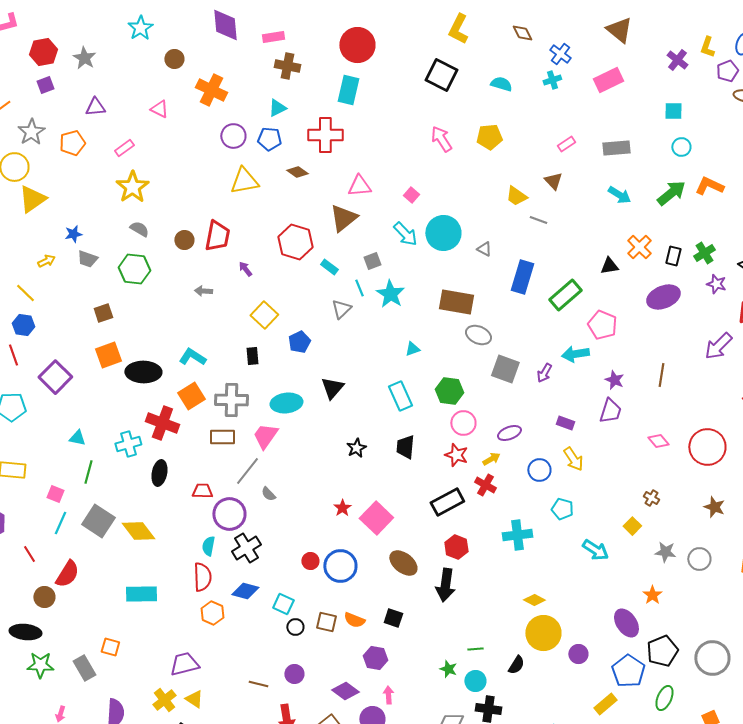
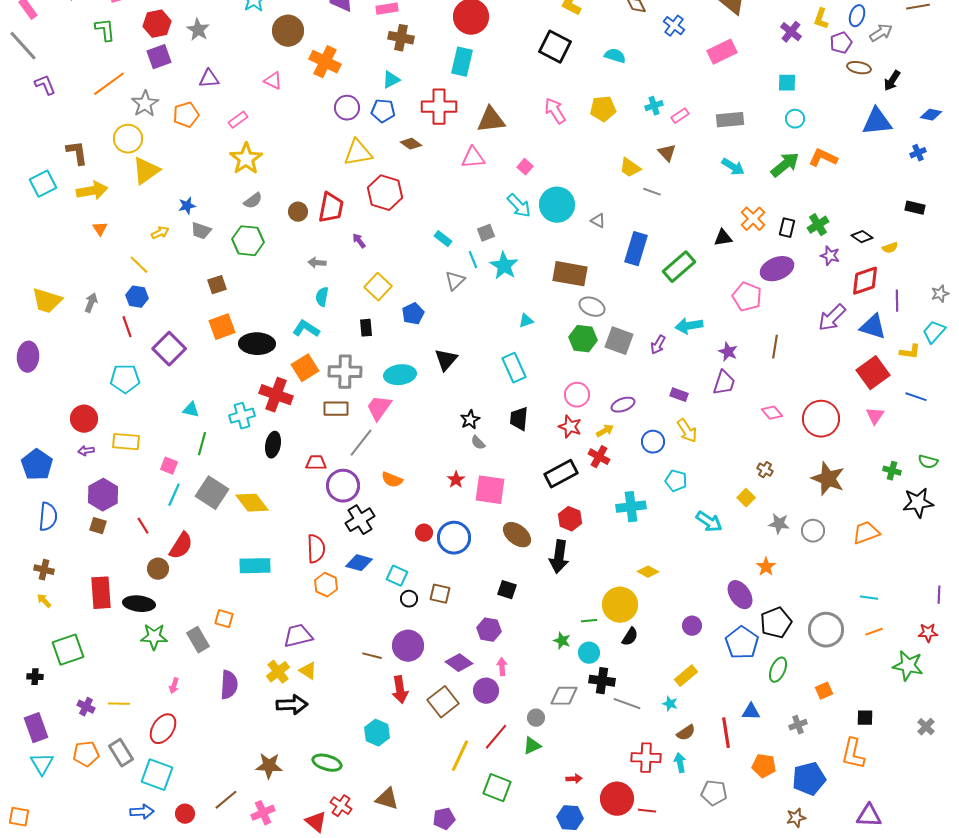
brown circle: (174, 59) -> (288, 31), size x1.6
cyan cross: (552, 80) -> (654, 106), moved
purple square: (45, 85) -> (159, 57), size x1.4
brown triangle: (343, 218) -> (491, 120), moved, turned 32
gray semicircle: (139, 229) -> (253, 201), turned 114
red hexagon: (295, 242) -> (385, 193), moved
pink pentagon: (602, 325) -> (747, 297), moved
green hexagon: (449, 391) -> (583, 339), moved
gray semicircle: (268, 494) -> (478, 443), moved
brown star: (714, 507) -> (828, 479), size x1.6
pink square: (376, 518) -> (490, 490), turned -36
cyan semicircle: (208, 546) -> (322, 297), moved
orange semicircle: (354, 620) -> (392, 480), moved
yellow circle: (543, 633) -> (620, 605), moved
purple circle: (294, 674) -> (408, 646), size x1.6
yellow rectangle: (605, 704) -> (686, 676), moved

